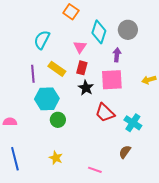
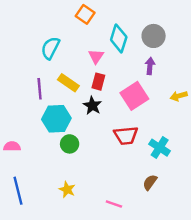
purple arrow: (117, 55) -> (150, 66), moved
pink square: (112, 80) -> (134, 96), turned -30
black star: (86, 88) -> (92, 106), moved
red trapezoid: (105, 113) -> (126, 136), turned -50

